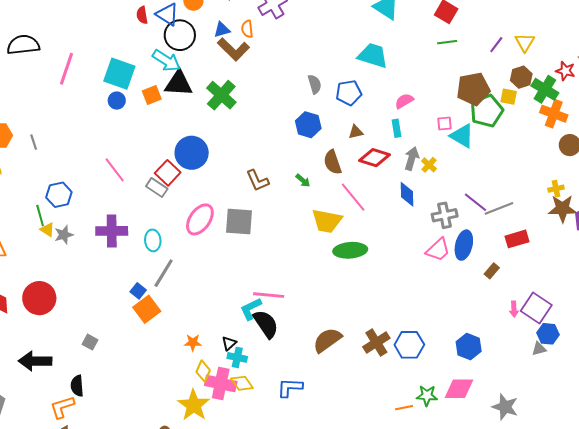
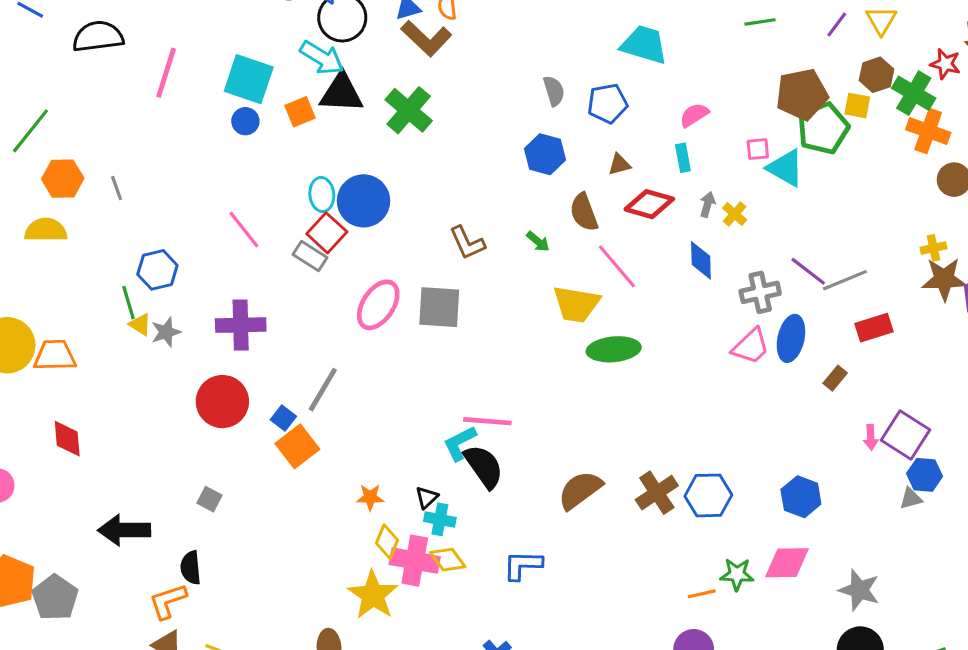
gray arrow: (412, 159) -> (707, 205), size x0.7
cyan ellipse: (153, 240) -> (322, 194), moved
red circle: (39, 298) -> (222, 402), moved

